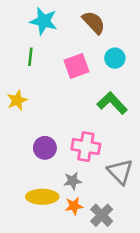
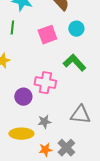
pink cross: (86, 147) -> (45, 83), moved
gray triangle: (120, 172) -> (80, 115), turned -40
orange star: (74, 206) -> (45, 150), moved

